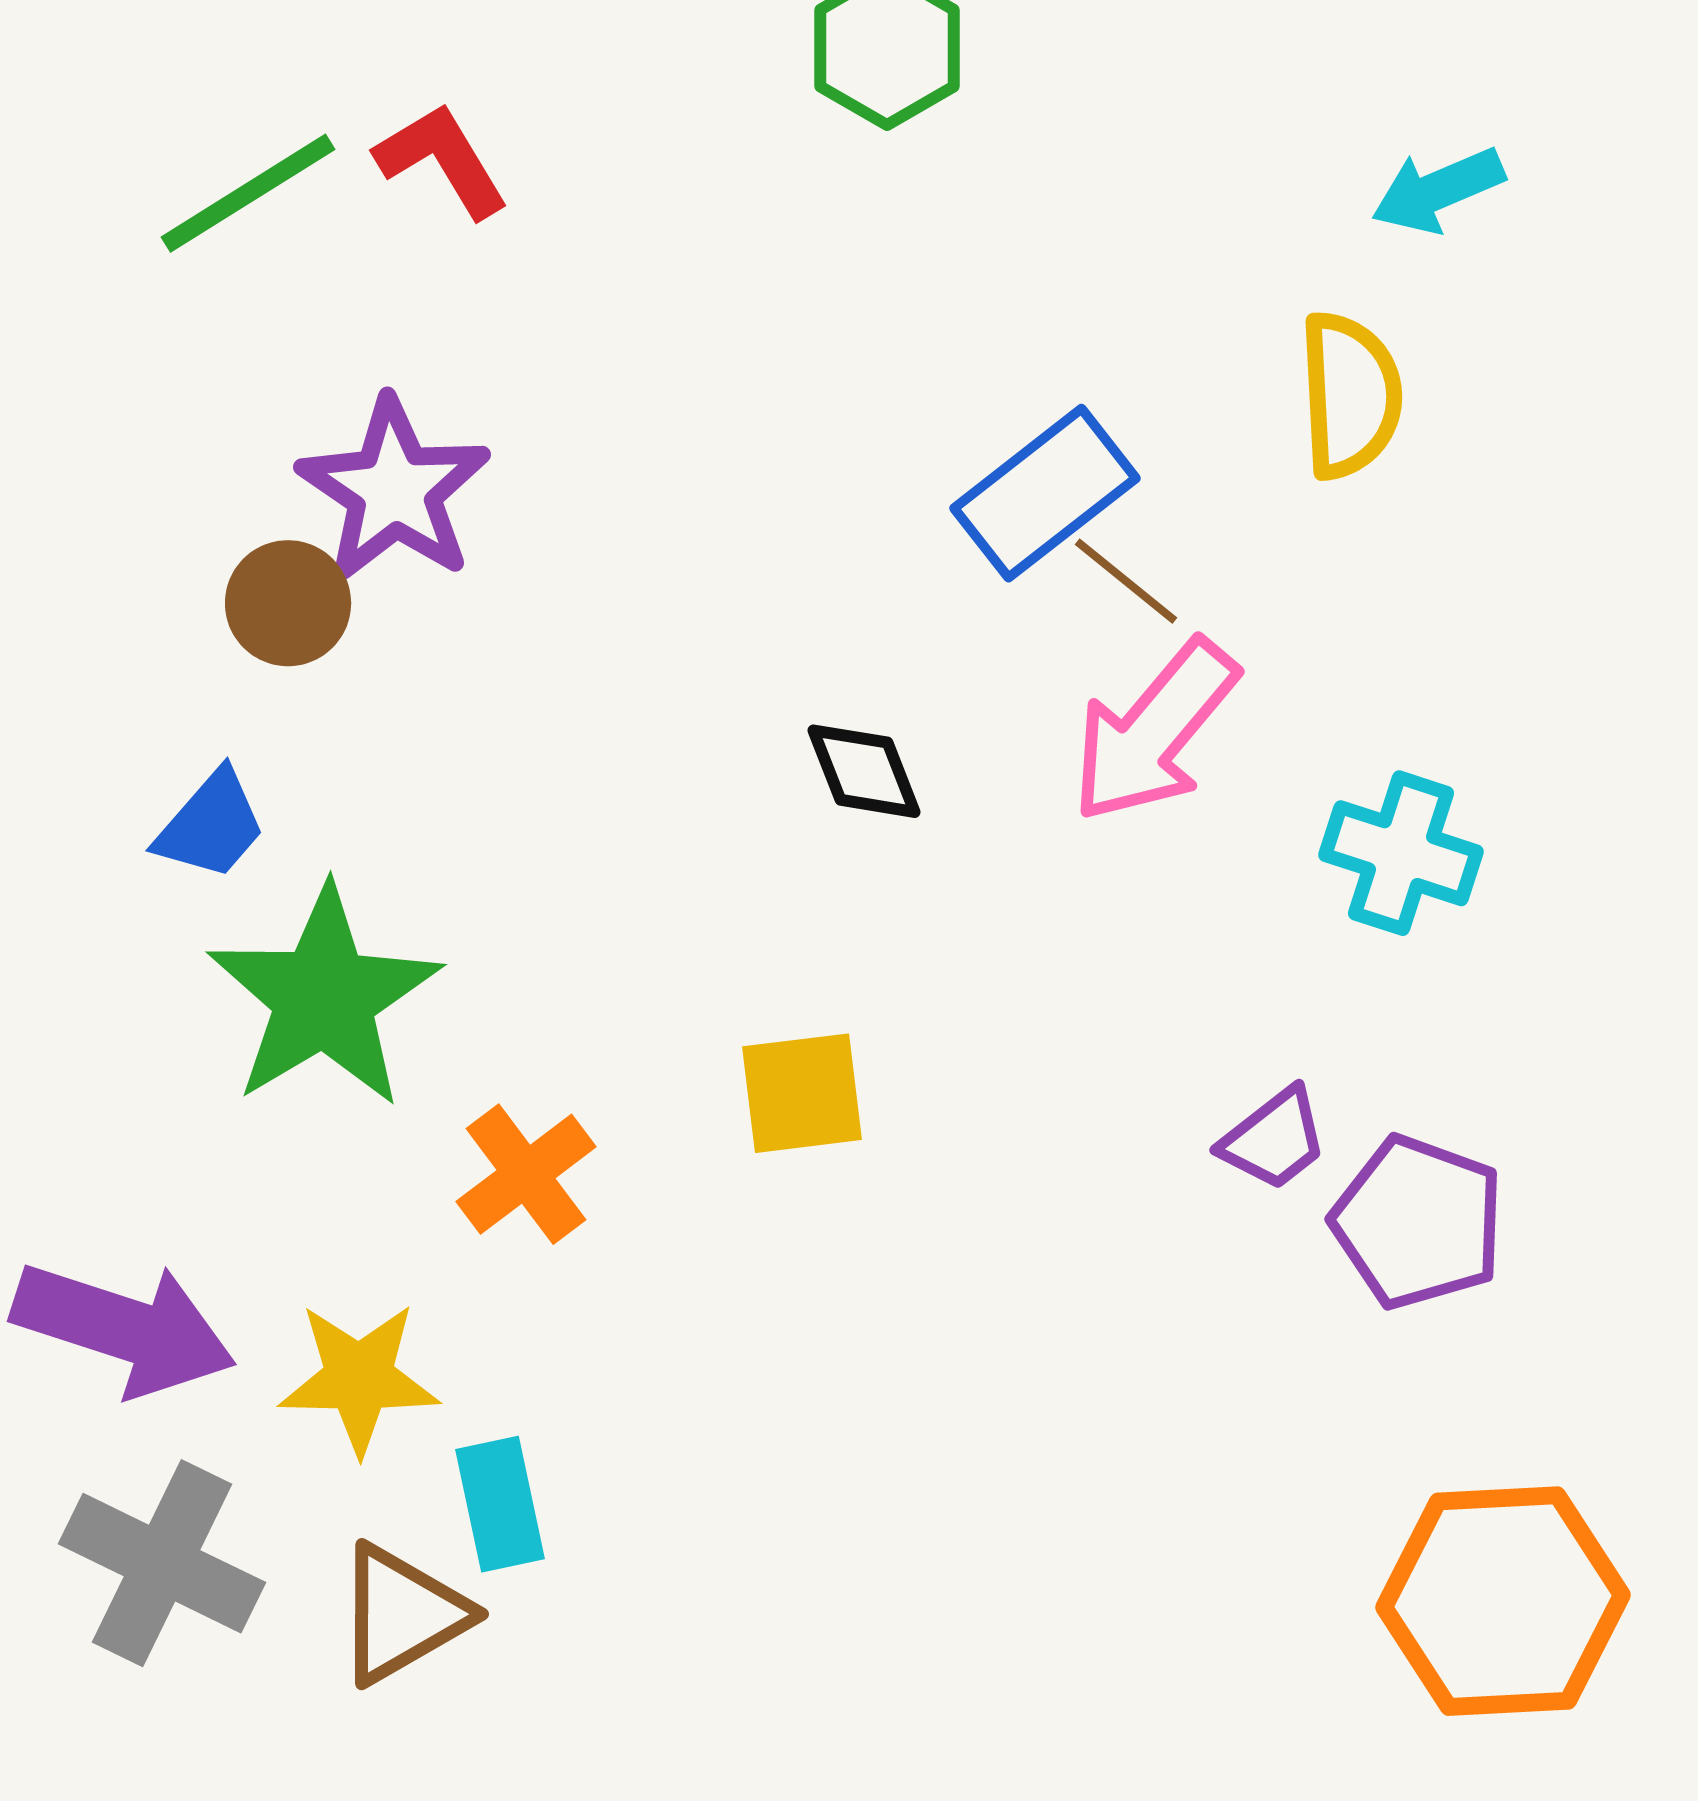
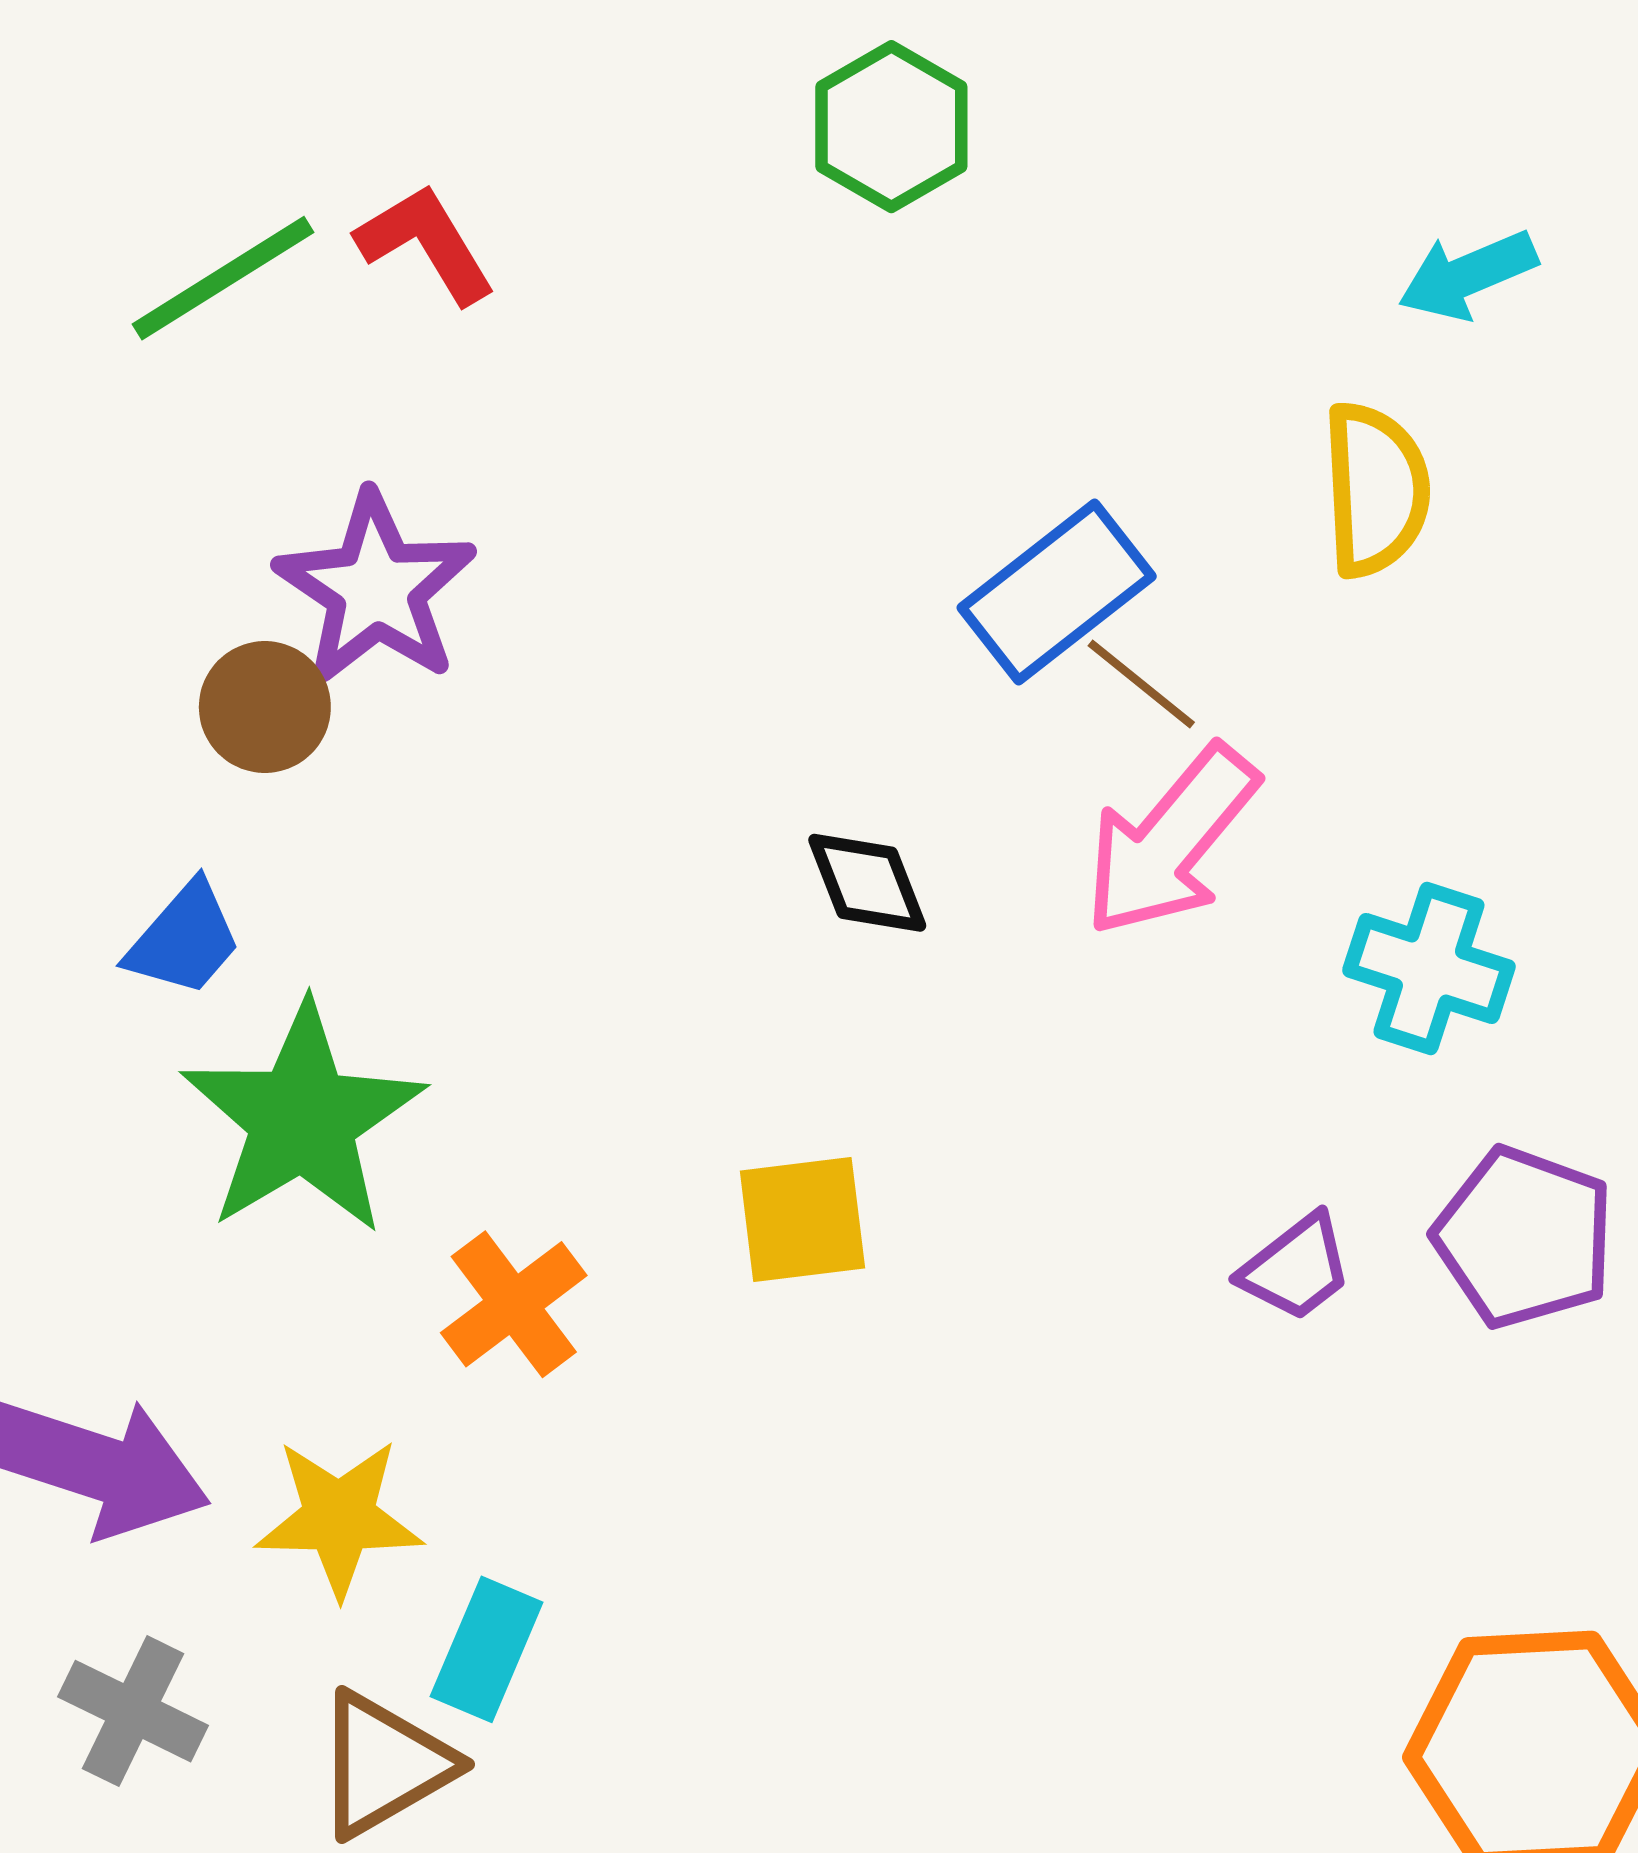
purple pentagon: (1418, 1222) -> (1524, 1237), moved
cyan rectangle: (500, 1504) -> (487, 1649), turned 35
gray cross: (162, 1563) -> (133, 1711), size x0.7

